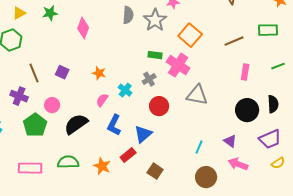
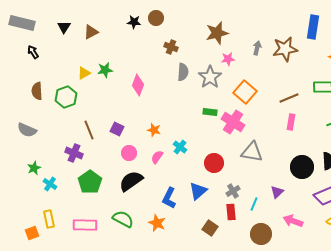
yellow triangle: (19, 13) -> (84, 73), moved
pink rectangle: (245, 72) -> (291, 122), moved
gray cross: (149, 79) -> (233, 191), moved
pink circle: (52, 105) -> (129, 153), moved
blue L-shape: (114, 125) -> (169, 198), moved
purple triangle: (230, 141) -> (277, 192), moved, turned 40
red rectangle: (128, 155) -> (231, 212), moved, turned -56
green semicircle: (68, 162) -> (123, 219), turned 30

